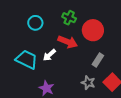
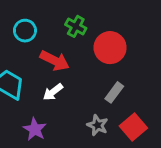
red arrow: (68, 42) -> (55, 61), moved
white arrow: (49, 55) -> (53, 92), moved

